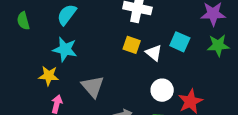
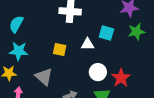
yellow square: (132, 45) -> (60, 50), moved
white triangle: (154, 53) -> (88, 44), turned -32

